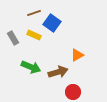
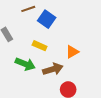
yellow rectangle: (34, 35) -> (40, 46), moved

